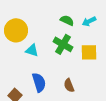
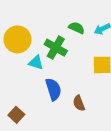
green cross: (63, 44) -> (56, 48), moved
blue semicircle: (39, 82) -> (53, 89), moved

